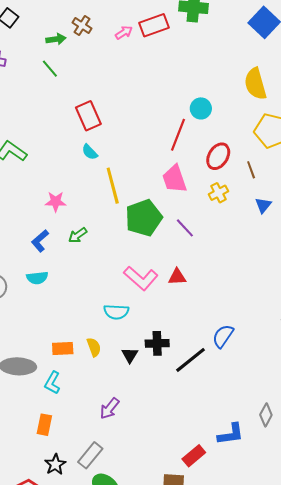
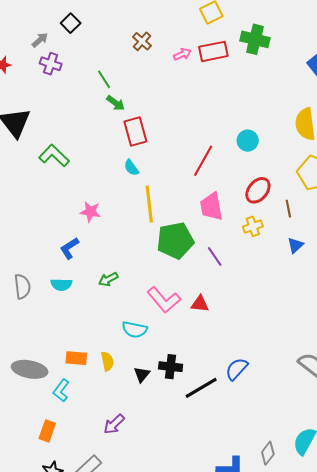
green arrow: (56, 39) -> (116, 103), moved, turned 36
red line: (178, 135) -> (203, 161), moved
green arrow: (78, 235) -> (108, 279), moved

